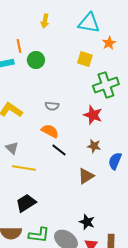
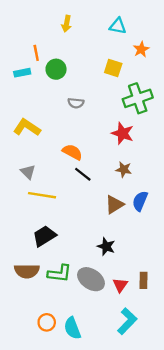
cyan triangle: (89, 23) -> (118, 26), size x0.7
gray semicircle: (52, 106) -> (76, 103), moved
blue semicircle: (115, 161) -> (140, 201), moved
black star: (87, 222) -> (106, 247), moved

